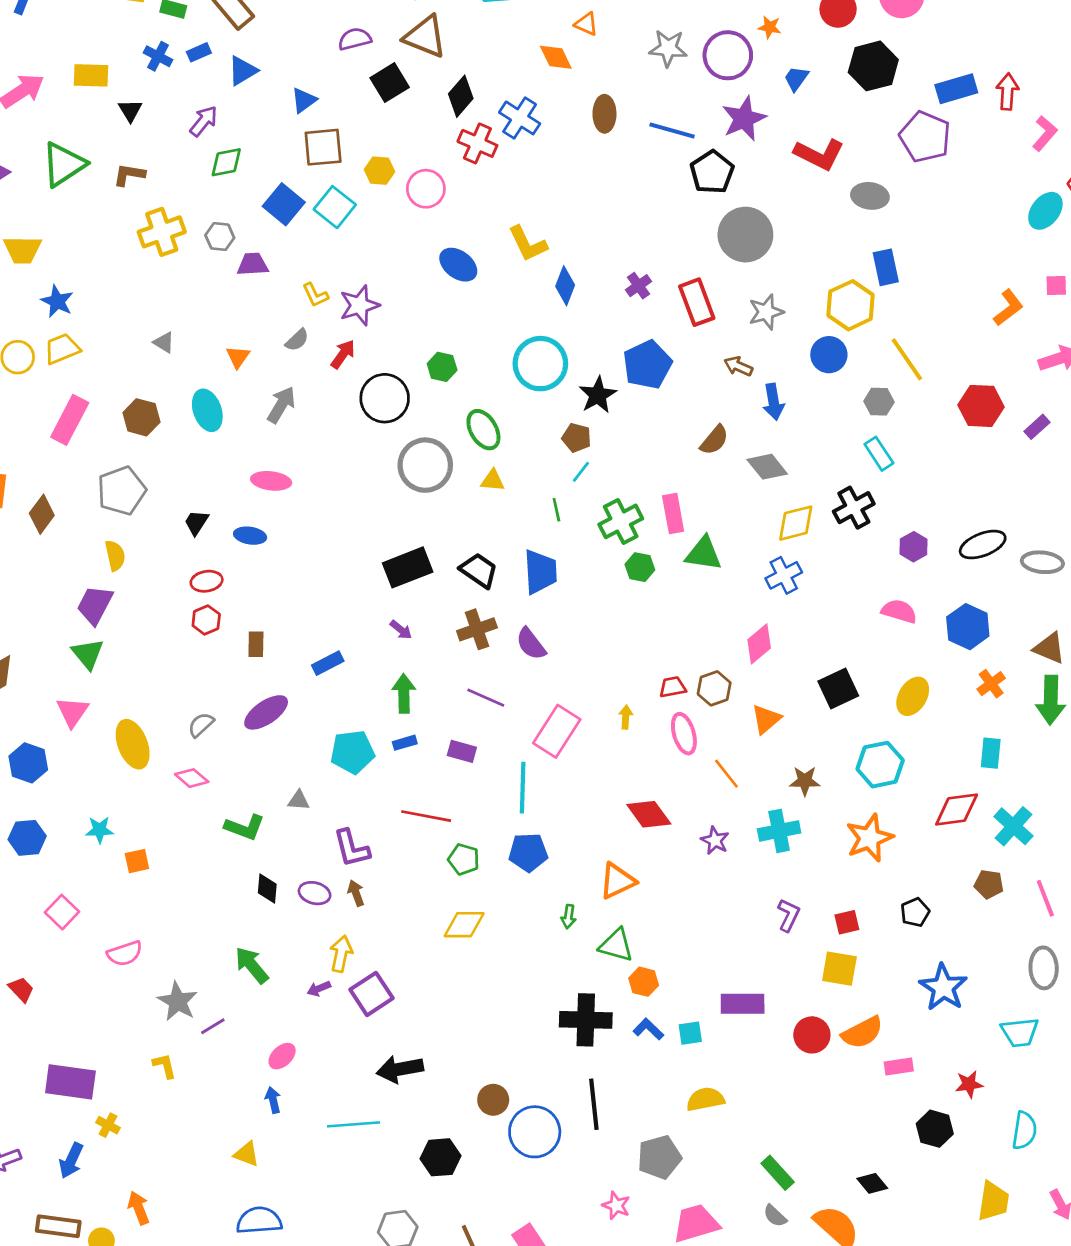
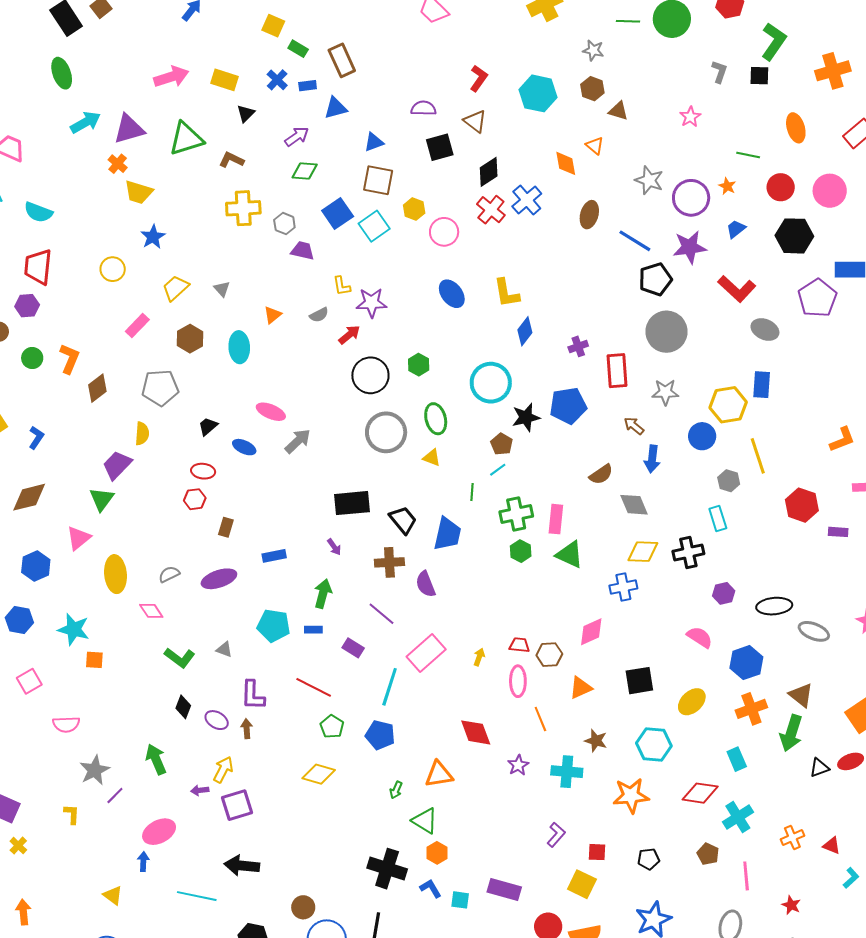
brown triangle: (425, 37) -> (475, 121), size x0.7
yellow trapezoid: (62, 349) -> (175, 288), moved, turned -36
gray arrow: (281, 405) -> (298, 441), moved
pink rectangle: (70, 420) -> (137, 326), size x0.7
purple rectangle: (1037, 427) -> (838, 532), turned 30
orange cross: (991, 684) -> (751, 709), size x1.4
cyan rectangle: (991, 753) -> (737, 759), turned -45
cyan star: (100, 830) -> (74, 629), size x1.5
purple line: (213, 1026) -> (115, 796), turned -30
pink ellipse: (282, 1056) -> (159, 832), size x1.5

